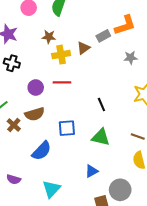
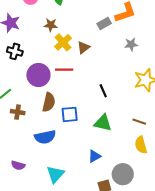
brown triangle: (83, 48) -> (84, 47), moved
yellow cross: (61, 55) -> (63, 42), turned -30
purple circle: (36, 88) -> (38, 75), size x1.5
brown semicircle: (35, 114) -> (49, 102), moved, turned -60
brown cross: (14, 125) -> (18, 112), turned -32
blue semicircle: (42, 151) -> (45, 137), turned 35

